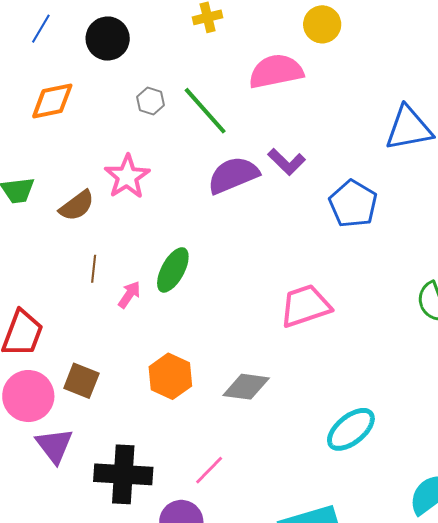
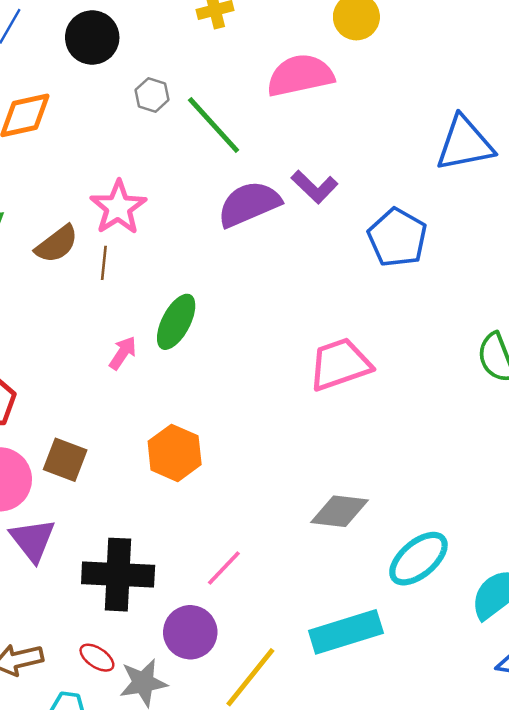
gray hexagon: (151, 101) -> (152, 95), moved
brown line: (94, 269) -> (104, 263), moved
gray diamond: (246, 387) -> (340, 511), moved
cyan ellipse: (351, 429) -> (418, 559), moved

